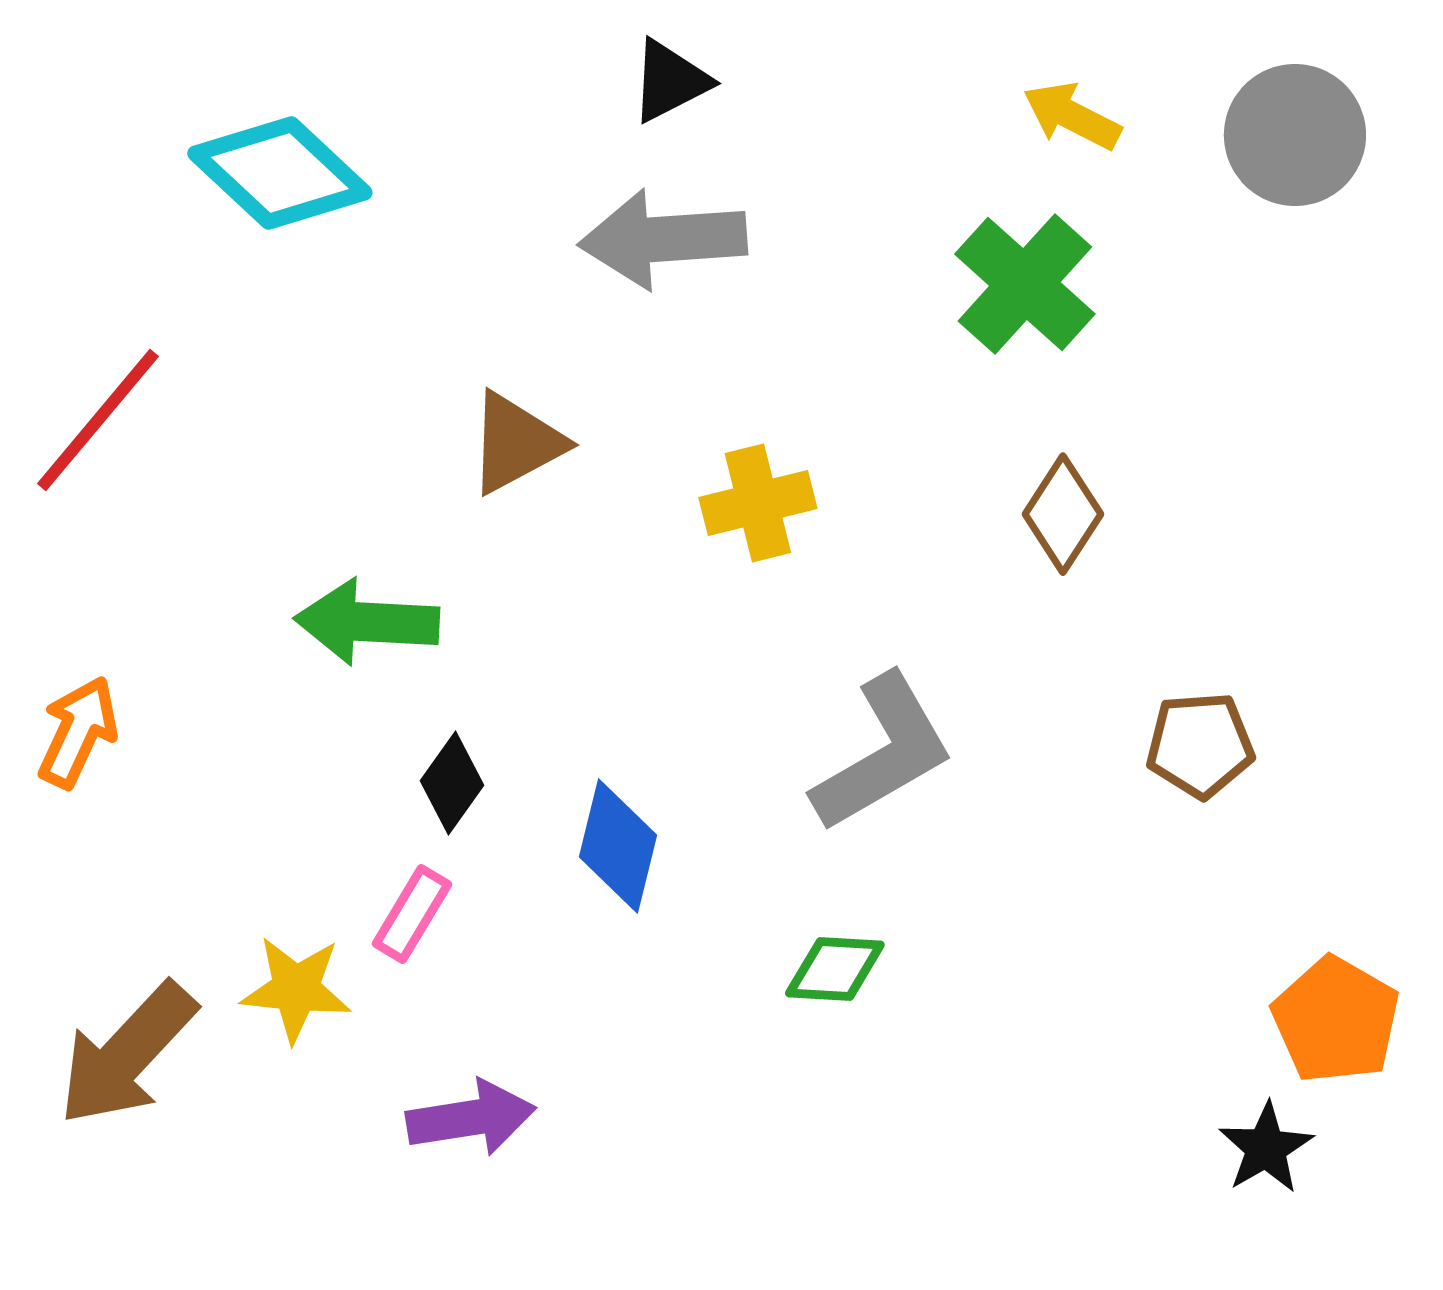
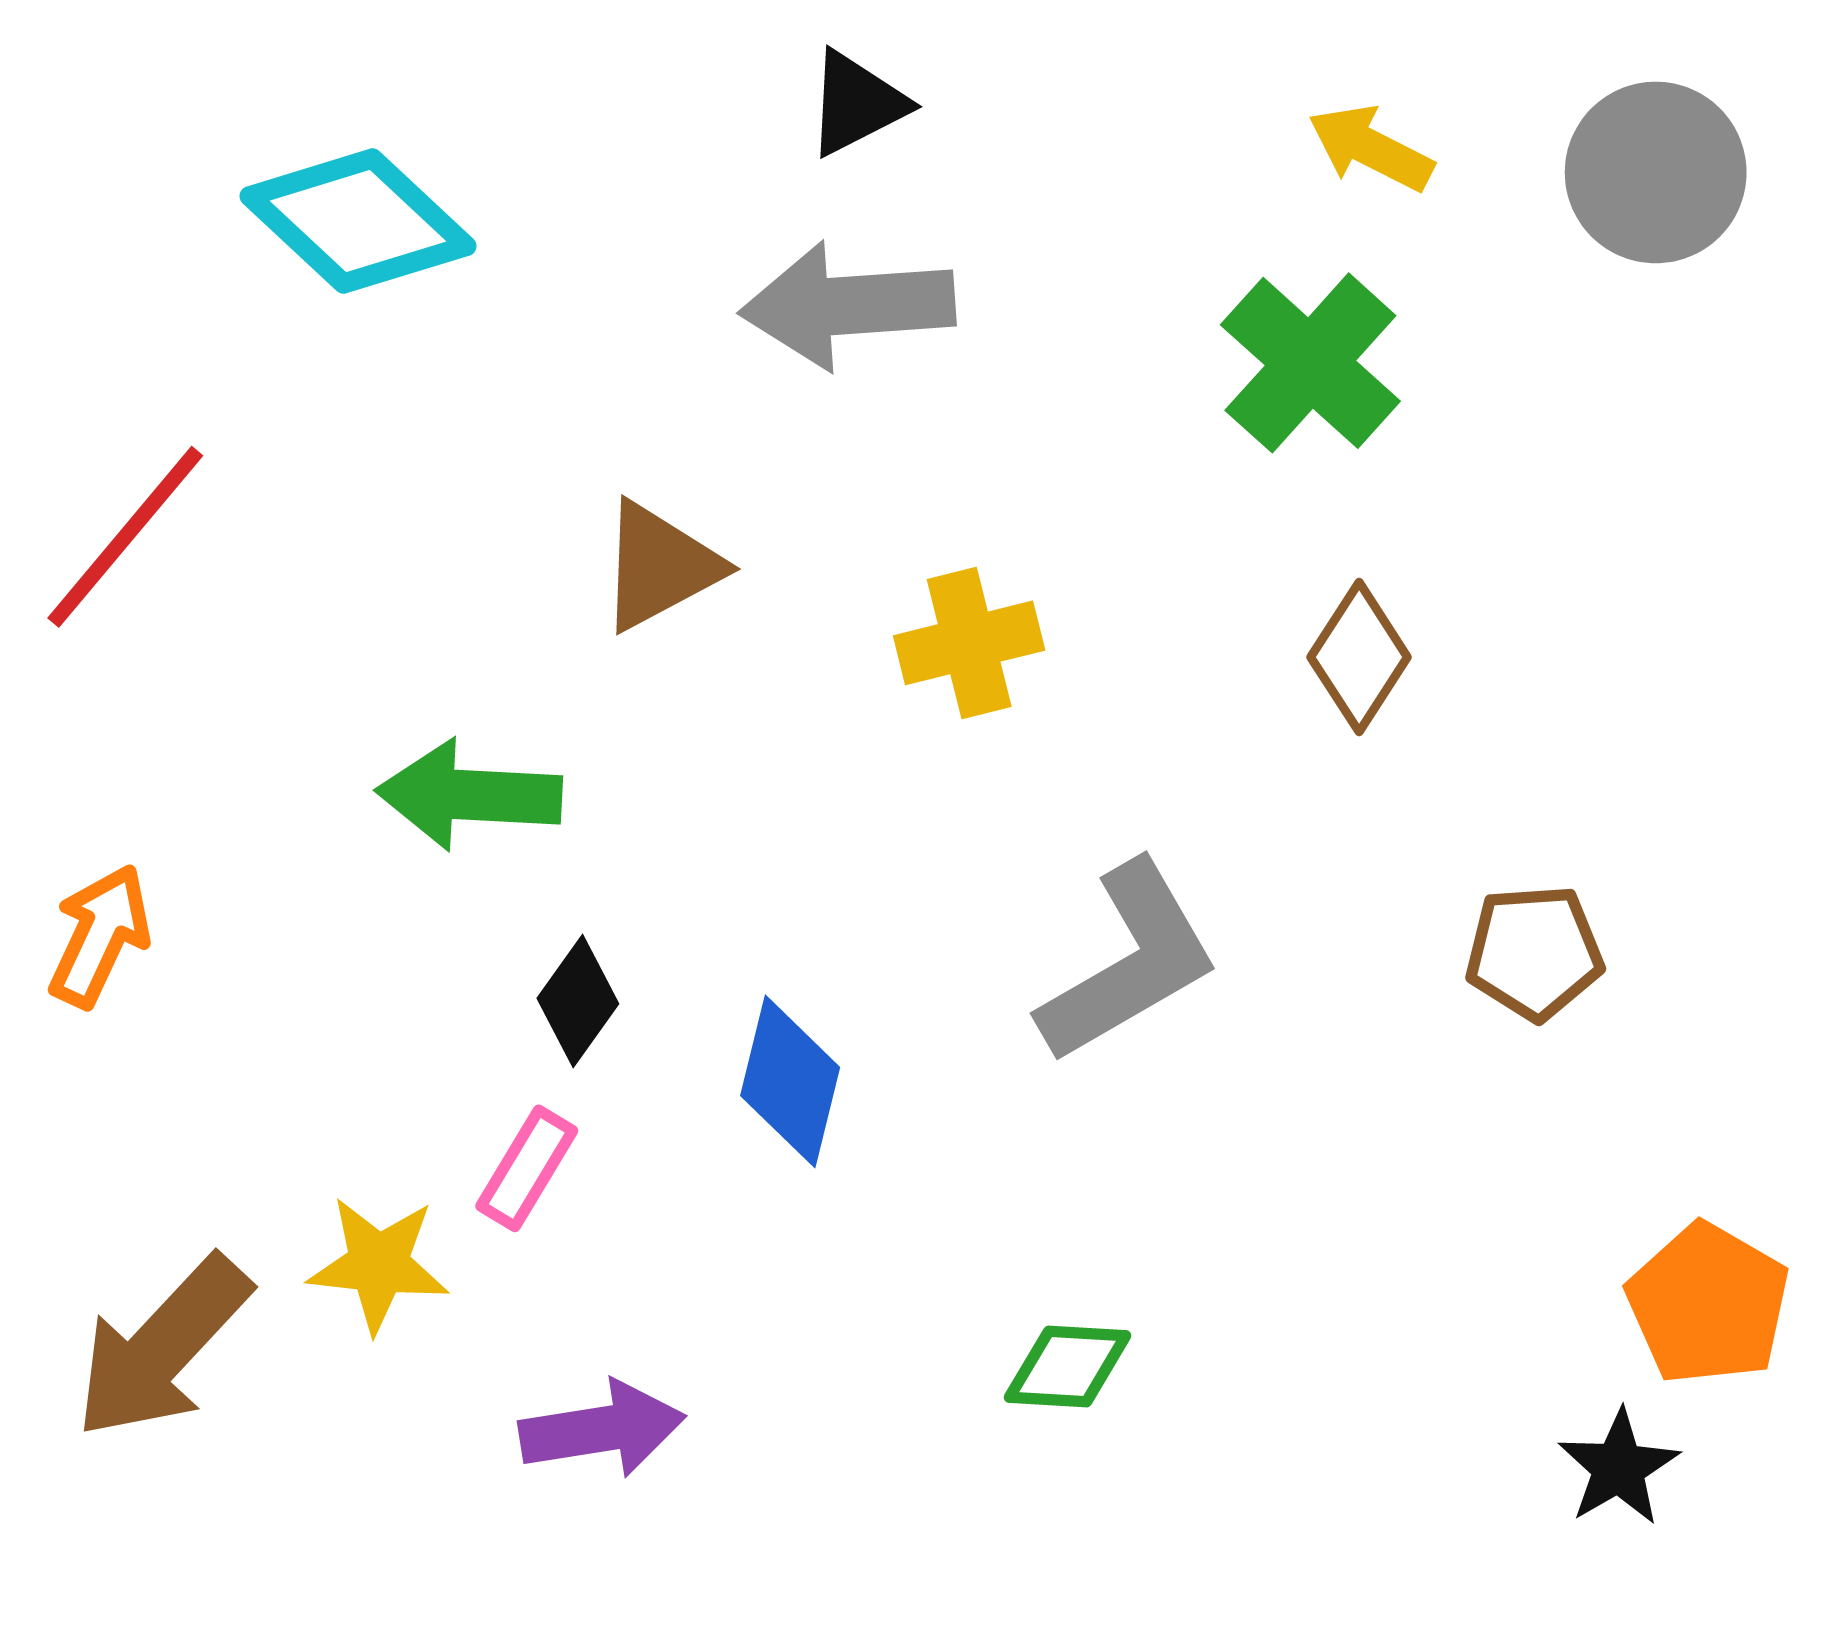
green diamond: (835, 969) -> (1068, 1367), moved

